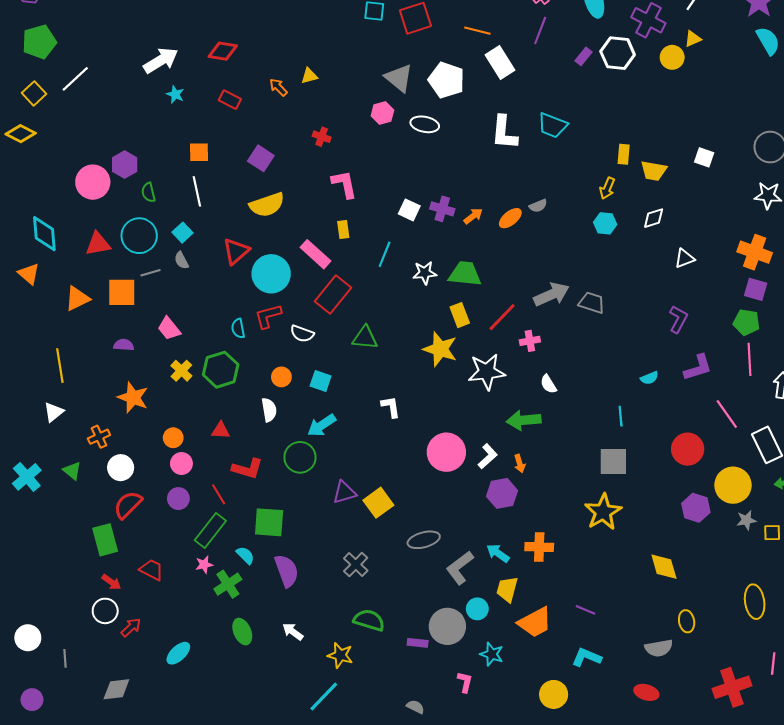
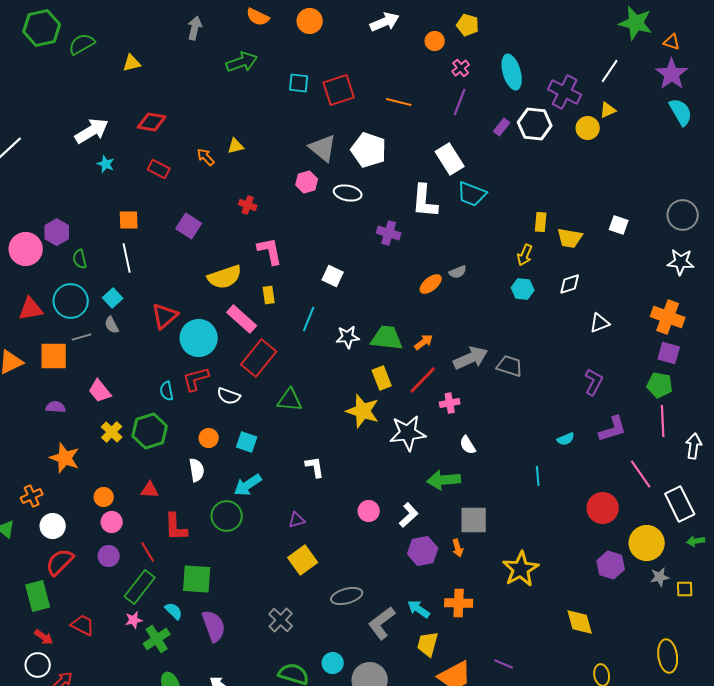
white rectangle: (500, 62) -> (450, 159), moved
yellow semicircle: (267, 205) -> (225, 277), moved
purple cross: (442, 209) -> (389, 233), moved
orange arrow: (473, 216) -> (424, 342), moved
pink circle: (446, 452) -> (369, 511), size x0.6
gray square: (613, 461) -> (474, 520), moved
orange arrow: (520, 464) -> (458, 548), moved
red L-shape: (247, 469) -> (176, 527), turned 72
purple triangle: (344, 492) -> (297, 520), moved, size x0.7
cyan circle: (477, 609) -> (333, 663), moved

